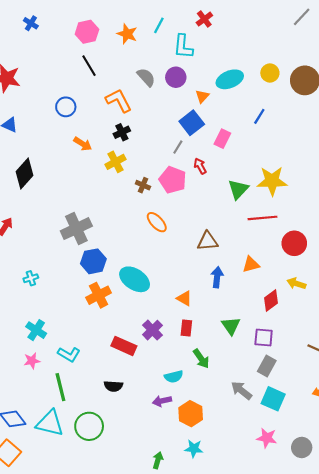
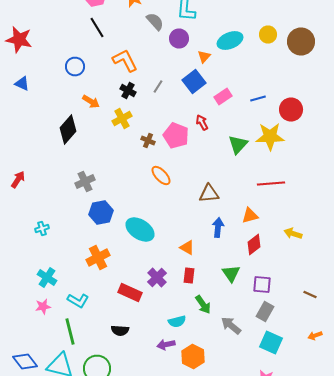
gray semicircle: (146, 77) -> (155, 22), moved
blue line: (259, 116) -> (258, 98), moved, turned 42
black cross: (122, 132) -> (128, 90), turned -35
pink rectangle: (222, 139) -> (223, 96), turned 30
gray line: (178, 147) -> (158, 86), moved
black diamond: (25, 173) -> (68, 130), moved
red line: (263, 218) -> (271, 184), moved
gray cross: (76, 229) -> (85, 182), size x0.7
red circle: (294, 243) -> (291, 110), moved
orange cross: (99, 295) -> (98, 258), moved
red diamond: (271, 300) -> (254, 244), moved
gray arrow: (241, 390) -> (231, 326), moved

